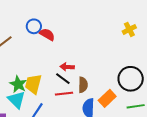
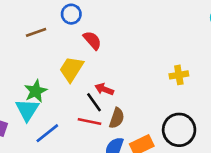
blue circle: (34, 26) -> (71, 14), moved
yellow cross: (129, 29) -> (179, 75), moved
yellow trapezoid: (33, 84) -> (71, 69), moved

